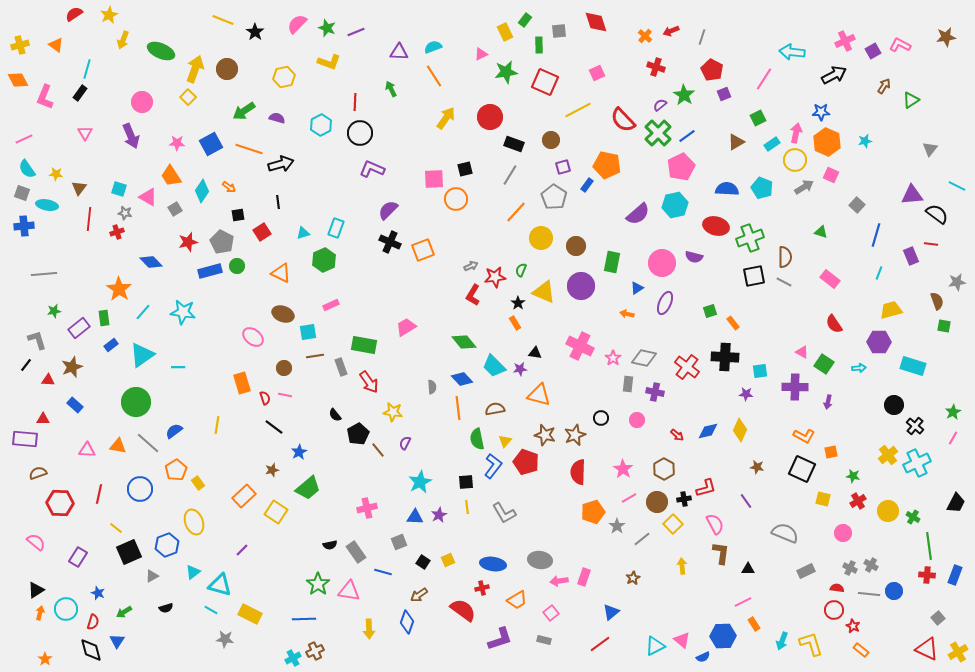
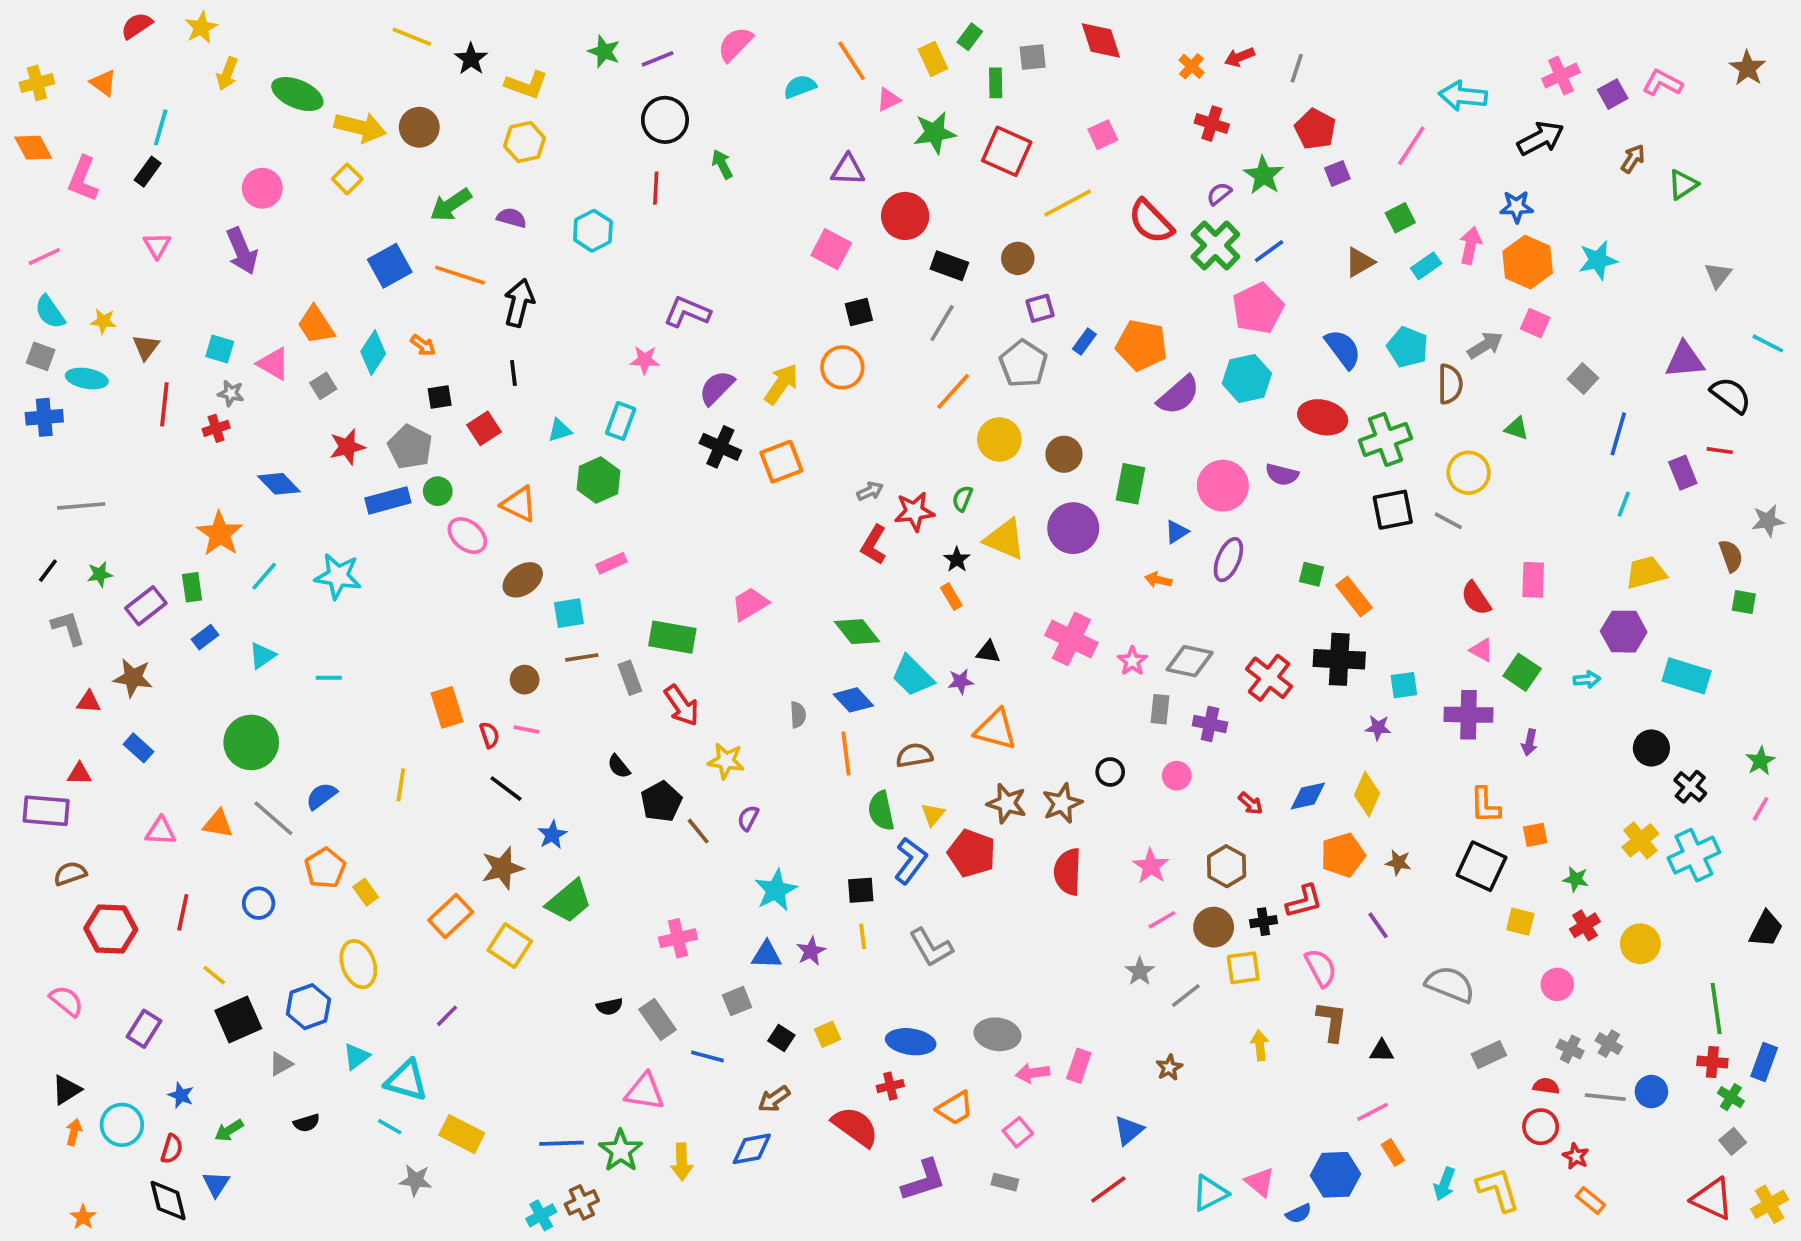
pink semicircle: (297, 24) -> (735, 44), moved
brown star: (946, 37) -> (1747, 68), turned -30
purple triangle: (399, 52) -> (848, 170), moved
yellow L-shape: (329, 62) -> (526, 85), moved
yellow arrow: (195, 69) -> (360, 127), turned 84
orange line: (434, 76) -> (852, 61), moved
yellow arrow: (446, 118) -> (781, 384), moved
black circle: (360, 133) -> (665, 120), moved
cyan star: (865, 141) -> (1598, 260), size x1.5
pink star: (177, 143) -> (645, 360), moved
yellow circle: (795, 160) -> (1469, 473), moved
black arrow: (281, 164) -> (519, 303), turned -60
orange pentagon: (607, 165) -> (1142, 345), moved
pink square: (434, 179) -> (831, 249), moved, turned 30
blue semicircle: (727, 189) -> (1343, 349), turned 50
brown semicircle: (785, 257) -> (1450, 384), moved
pink rectangle: (830, 279) -> (1533, 580), moved, turned 54
green square: (710, 311) -> (1312, 574), turned 32
brown ellipse: (283, 314) -> (523, 580), turned -55
orange rectangle: (733, 323) -> (1354, 596), size x1.5
red semicircle: (834, 324) -> (1476, 598), moved
pink ellipse: (253, 337) -> (467, 536), moved
cyan triangle: (142, 355) -> (262, 656), size x0.6
black line: (26, 365) -> (48, 571), moved
brown star: (72, 367) -> (133, 678), turned 30
orange L-shape: (804, 436) -> (1485, 805), turned 60
brown star: (272, 470) -> (502, 868), size x1.6
blue circle: (140, 489) -> (259, 903), size x0.7
orange pentagon: (593, 512) -> (1343, 855), moved
green cross: (913, 517) -> (1731, 1097), moved
yellow square: (673, 524) -> (1243, 968), turned 36
green star: (318, 584) -> (621, 1151), moved
blue diamond: (407, 622) -> (752, 1149), turned 60

